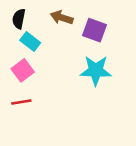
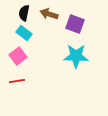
black semicircle: (19, 19) -> (24, 13), moved

